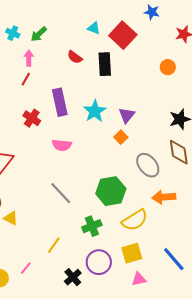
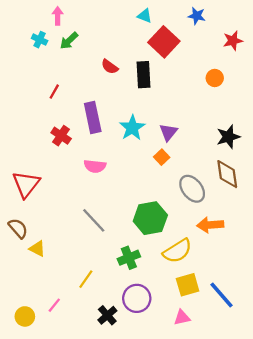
cyan triangle: (94, 28) -> (145, 16), moved
pink arrow: (29, 58) -> (58, 16), moved
yellow square: (132, 253) -> (188, 285), moved

